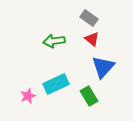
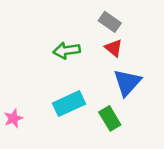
pink star: (28, 96) -> (13, 118), moved

